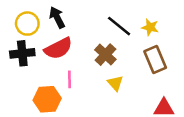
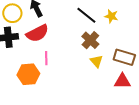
brown cross: (105, 55) -> (90, 40), moved
brown rectangle: (155, 60) -> (124, 57), moved, turned -50
yellow triangle: (115, 83) -> (96, 61), moved

